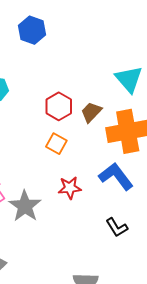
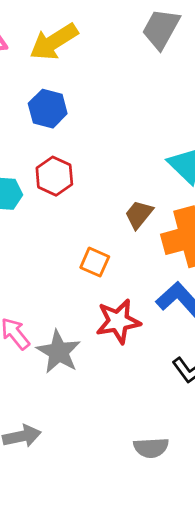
red hexagon: (59, 106) -> (54, 176), moved
red star: (70, 188) -> (118, 321), size x1.4

